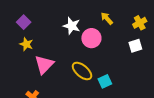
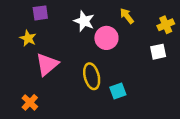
purple square: (24, 22) -> (40, 13), moved, turned 32
yellow ellipse: (82, 71) -> (92, 76), turned 30

